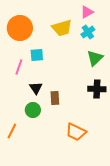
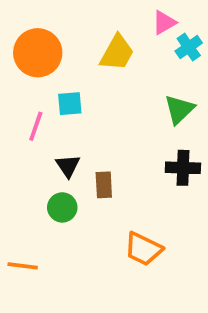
yellow trapezoid: (62, 28) -> (117, 53), turned -45
cyan cross: (88, 32) -> (189, 47), moved
orange line: (12, 131) -> (23, 266), moved, turned 70

